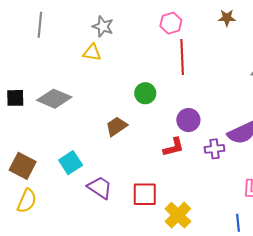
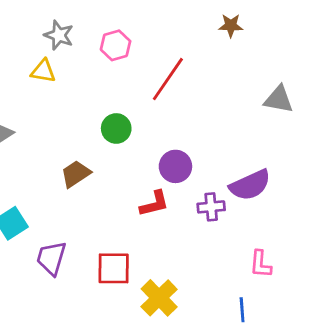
pink hexagon: (171, 23) -> (116, 45), moved
red line: (182, 57) -> (168, 79), turned 36
purple trapezoid: (100, 187) -> (51, 258), turned -108

